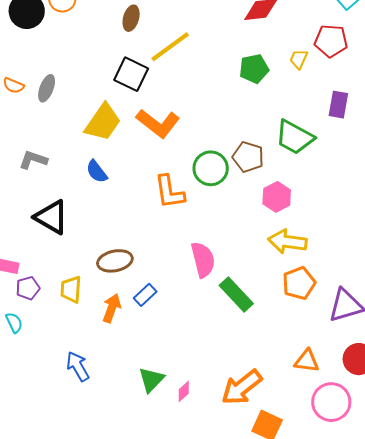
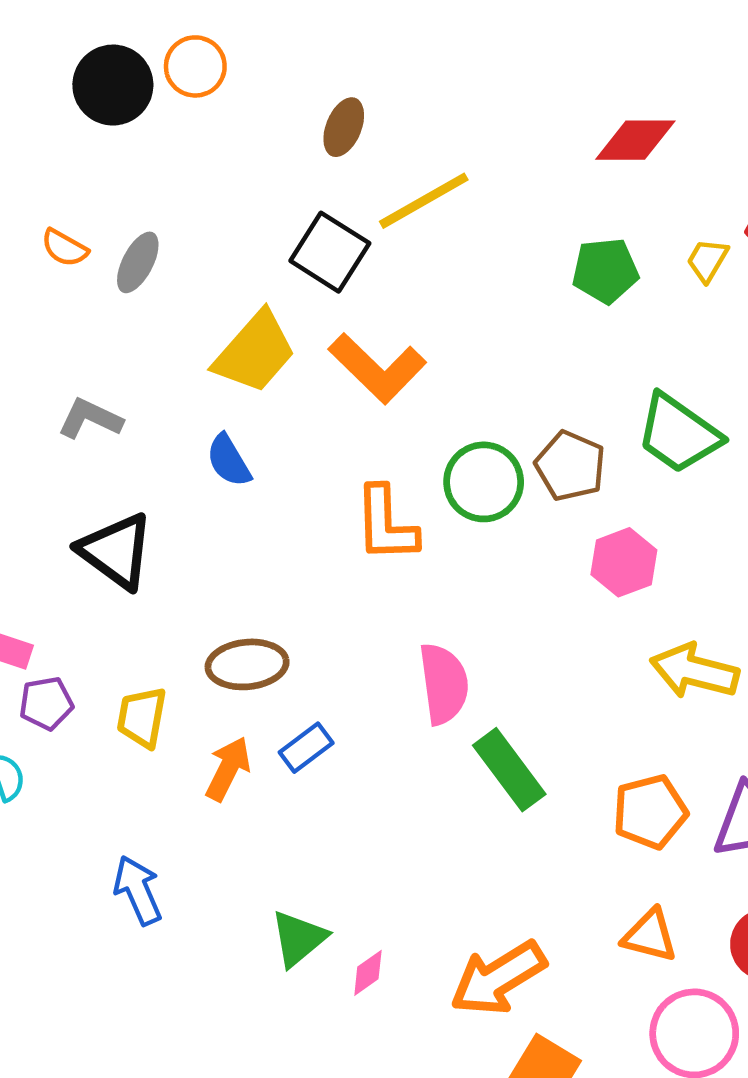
yellow arrow: (287, 242) -> (694, 671), moved
orange pentagon: (299, 283) -> (650, 812), moved

